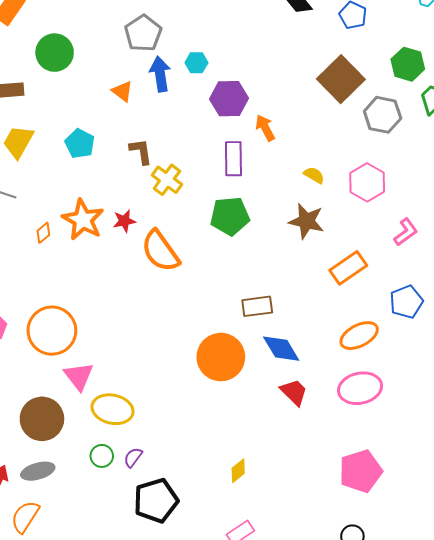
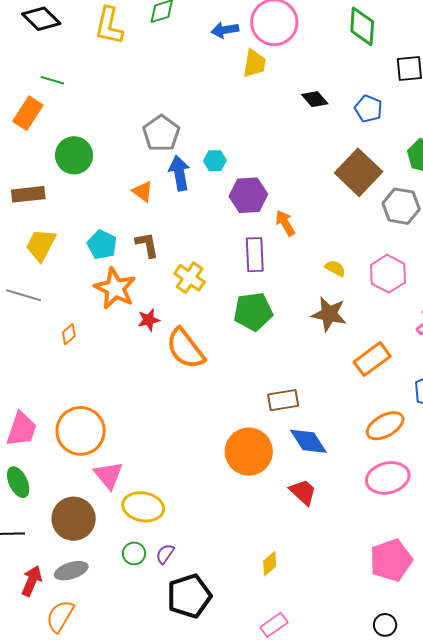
brown L-shape: (141, 151) -> (147, 245), moved
orange star: (83, 220) -> (115, 288), moved
red trapezoid: (294, 392) -> (303, 492), moved

